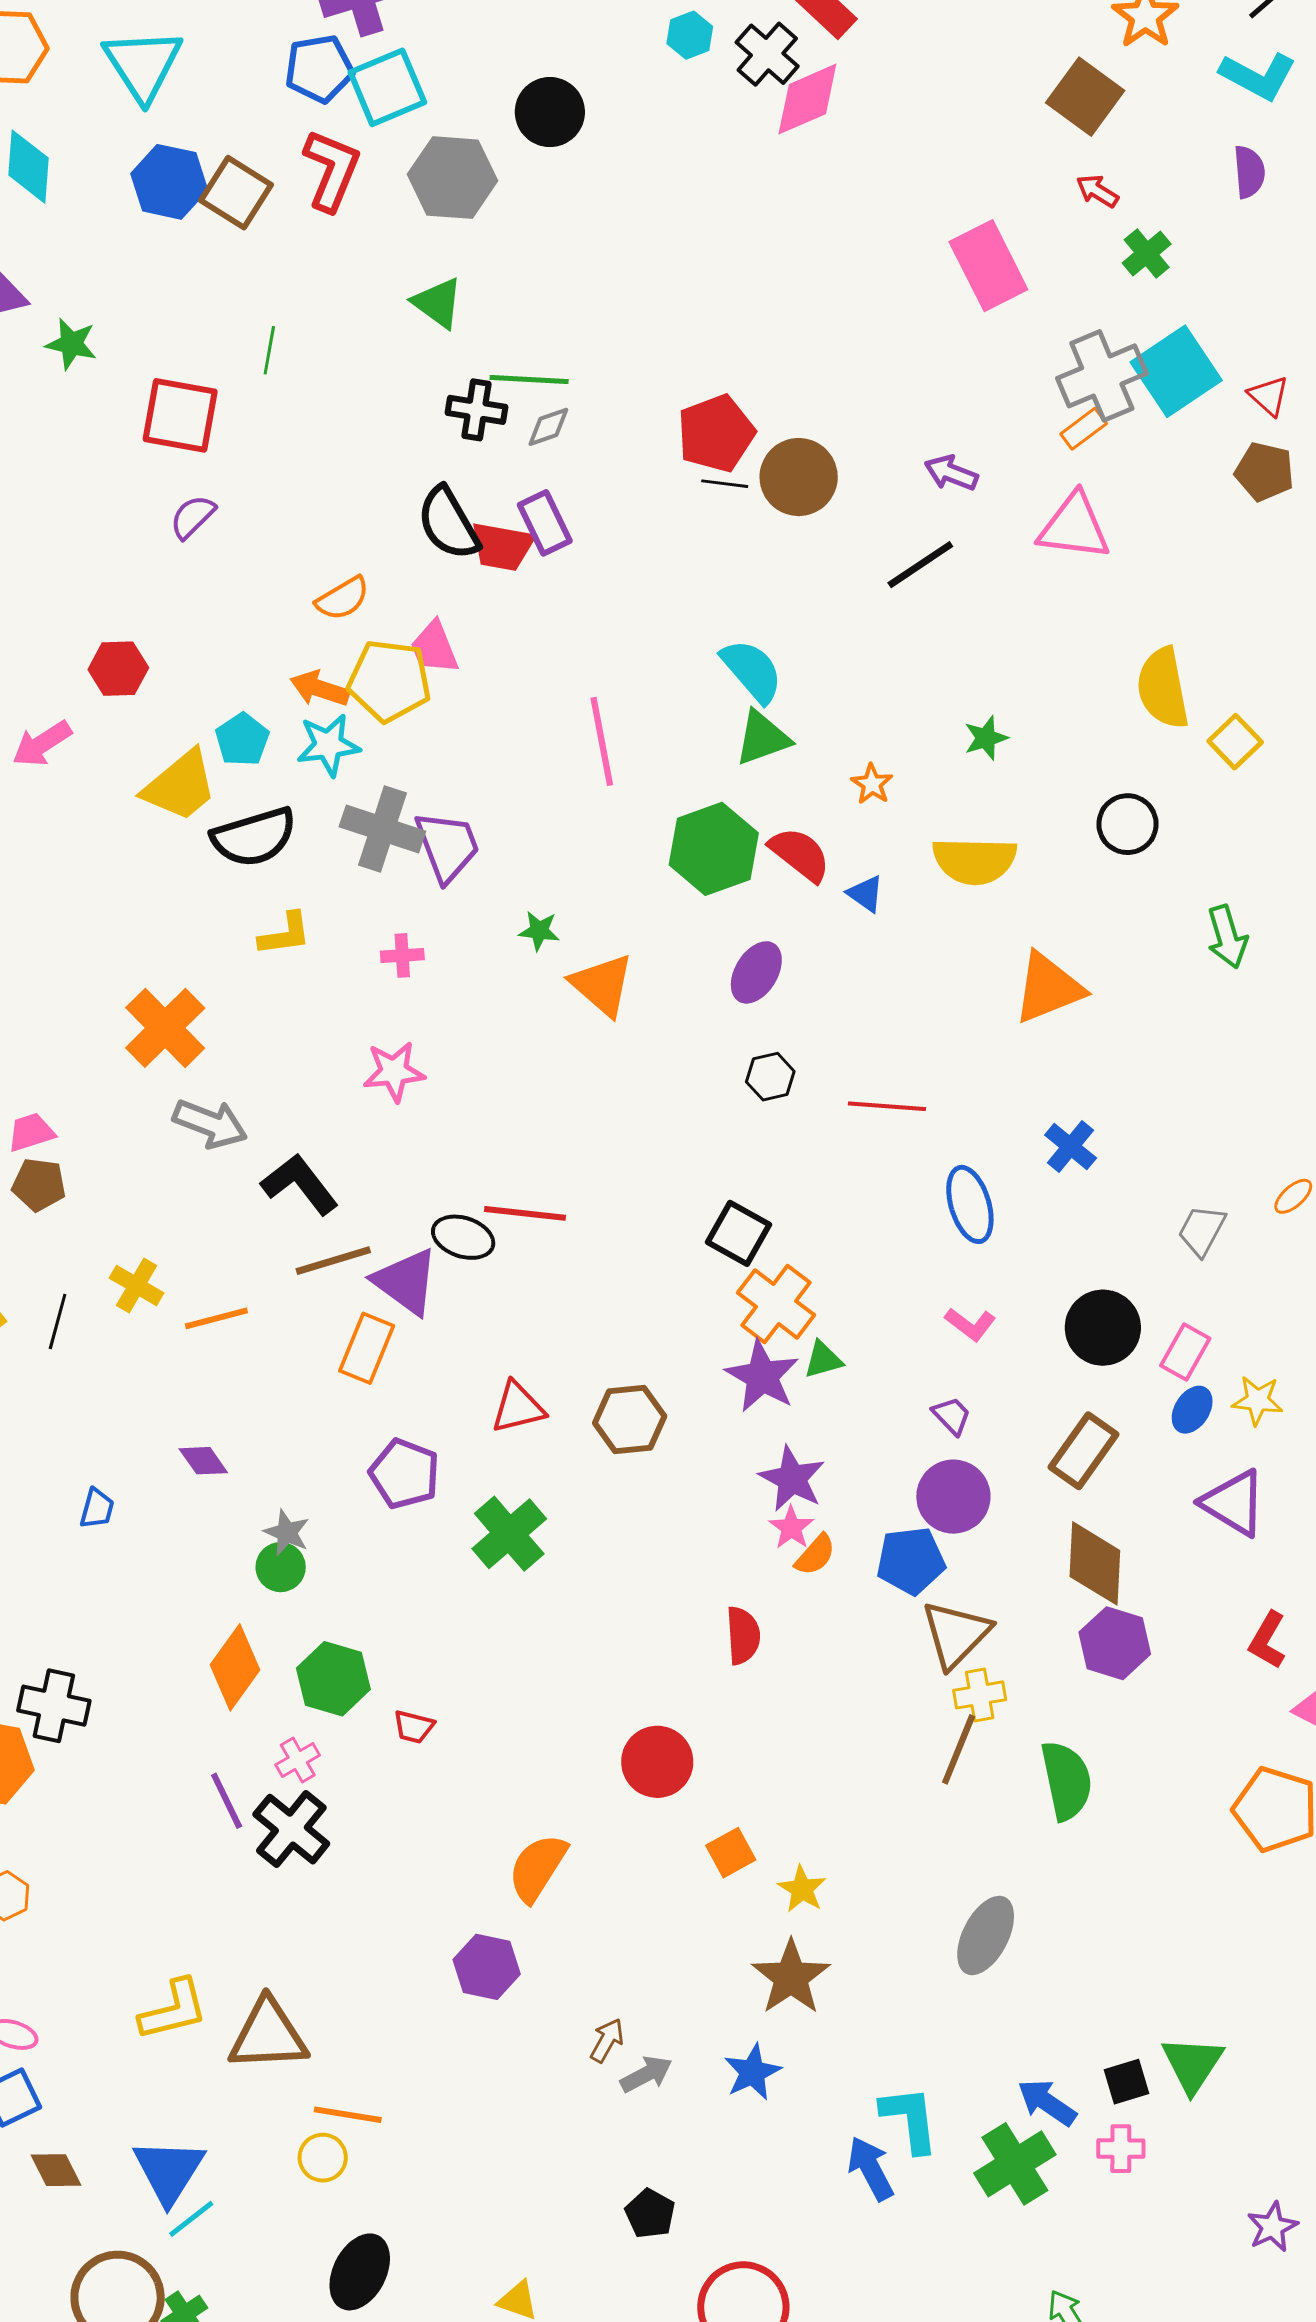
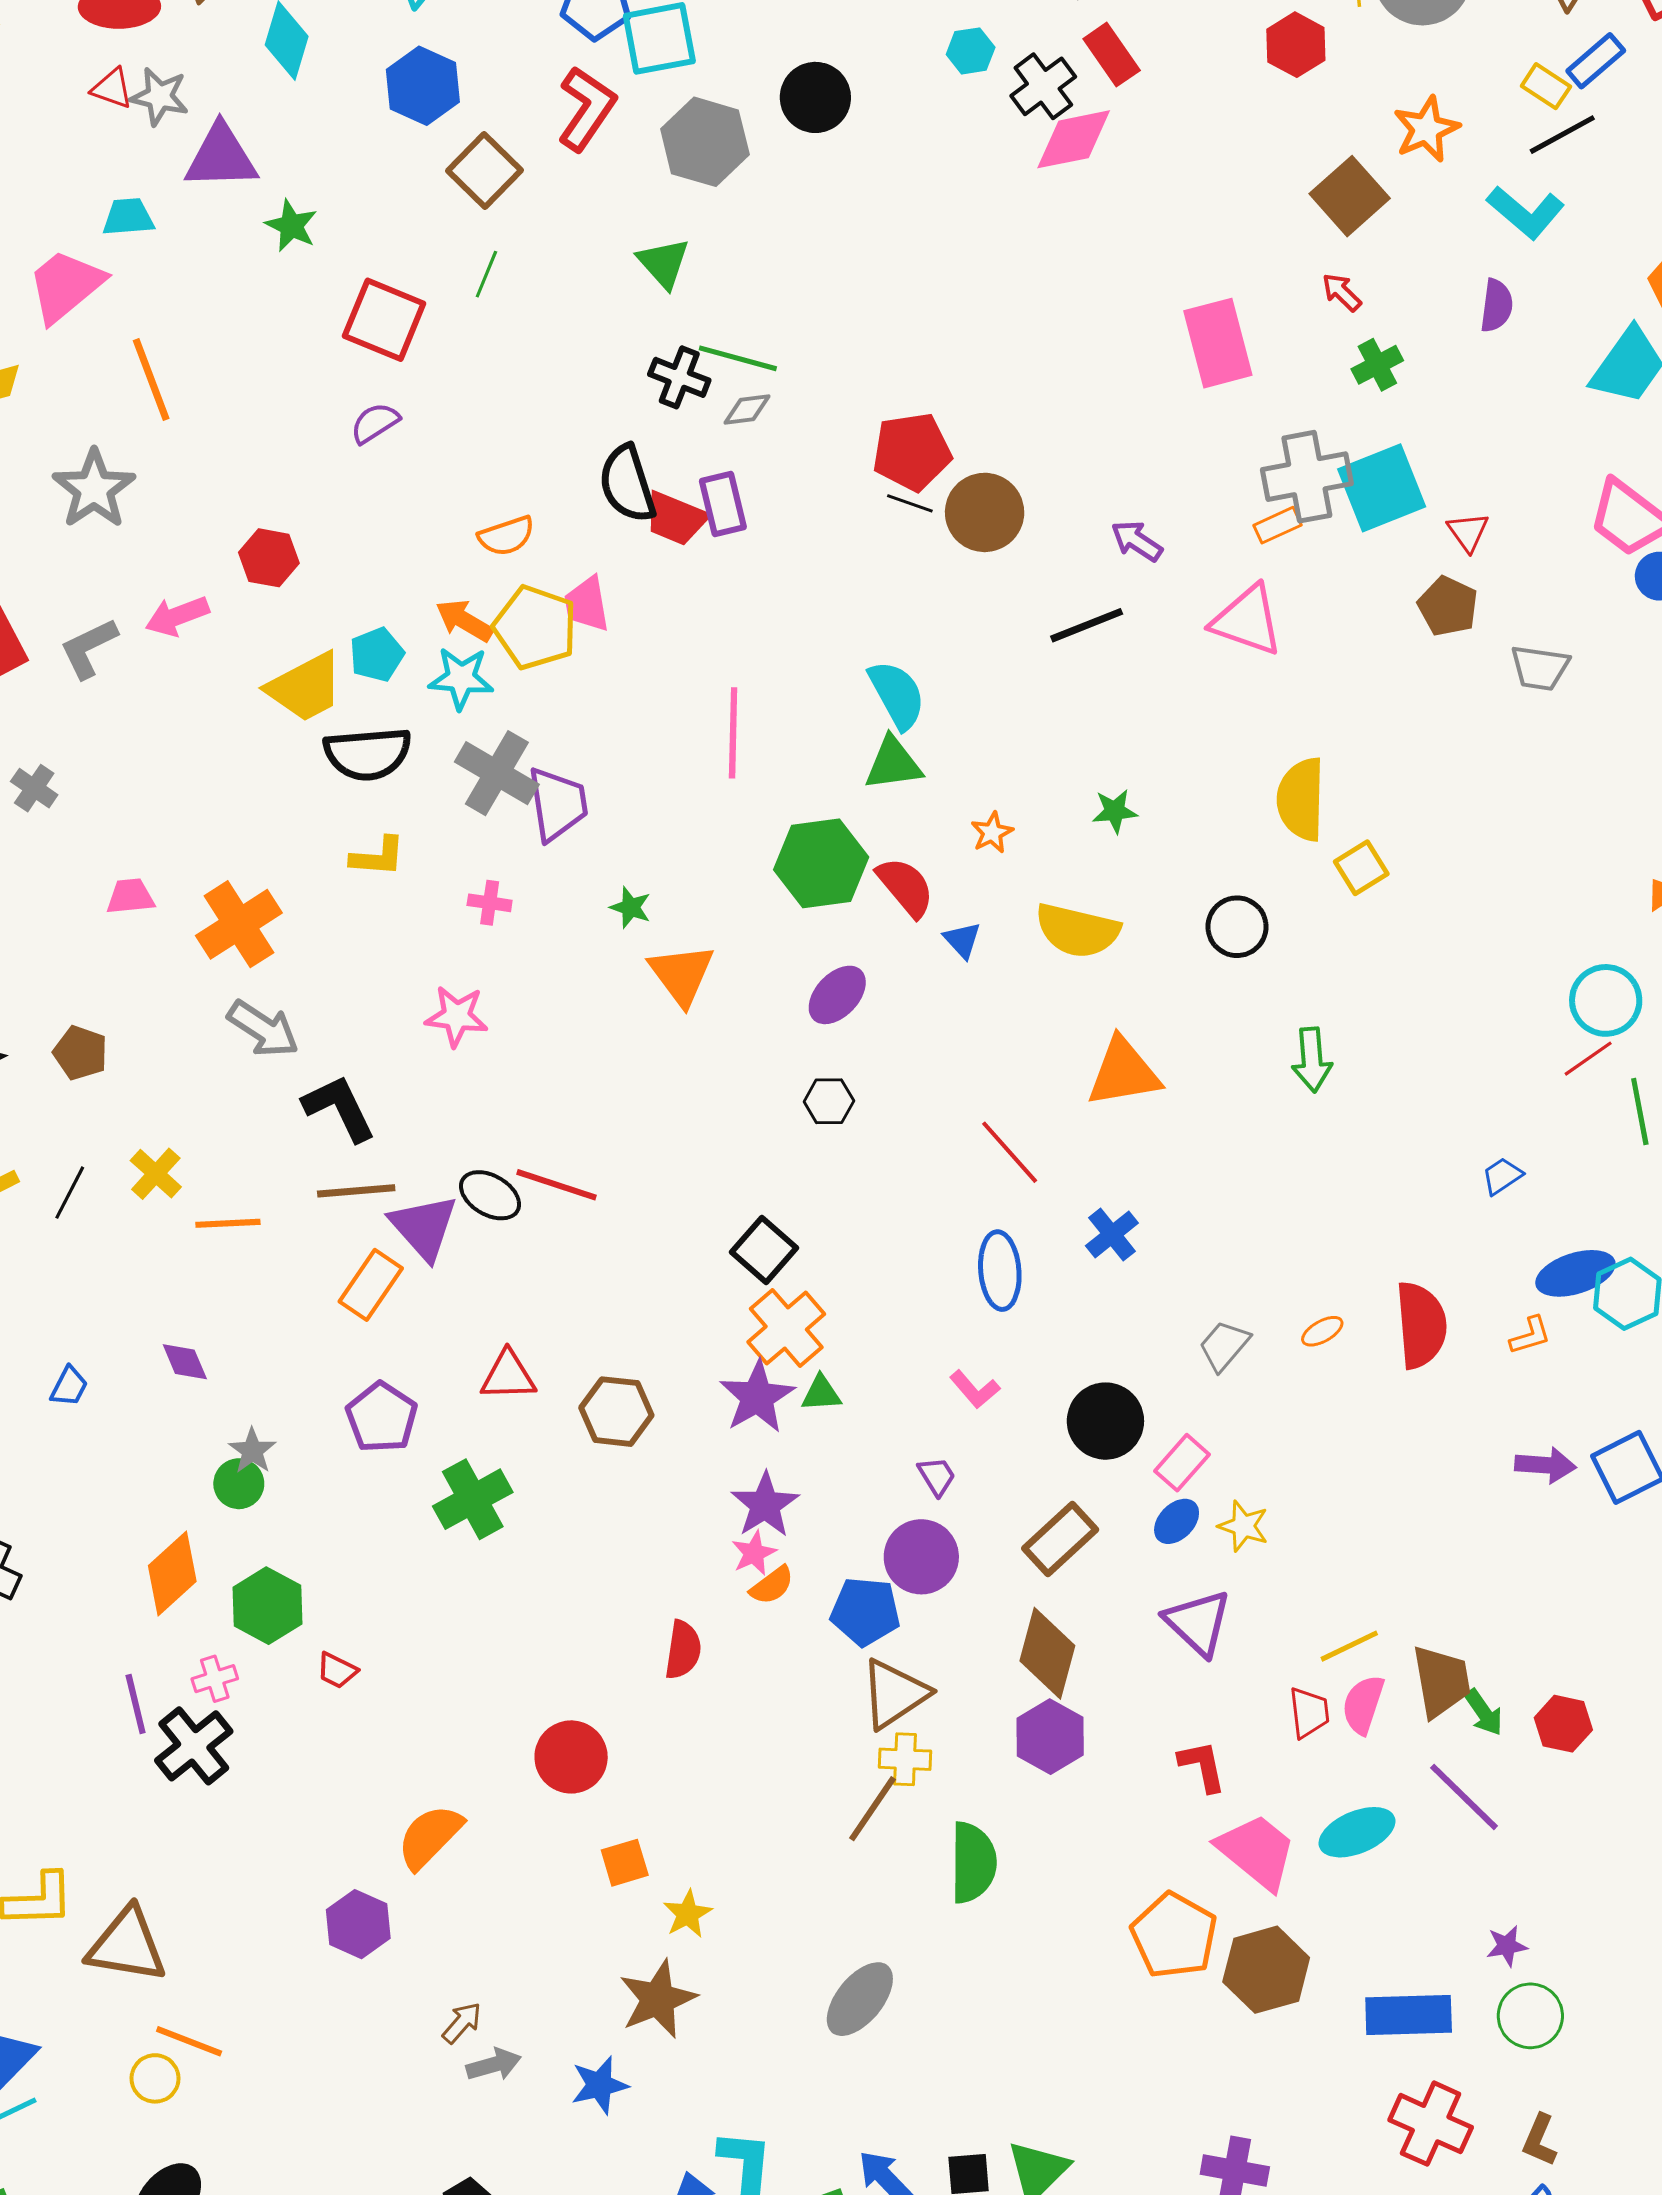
brown square: (236, 193) -> (484, 170), moved
red line: (887, 1106) -> (1010, 1152), moved, turned 32
pink trapezoid: (31, 1132) -> (130, 896), moved
red L-shape: (1267, 1640) -> (1202, 1766), turned 126

